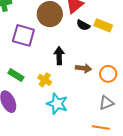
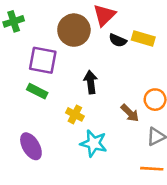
brown arrow: (83, 68) -> (130, 113), moved, turned 42
green rectangle: (16, 75) -> (37, 91), moved

